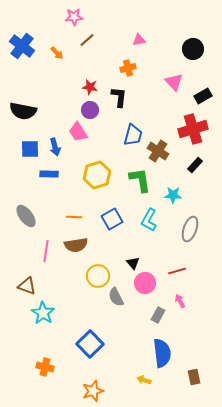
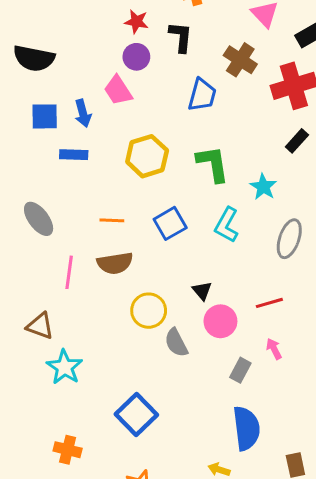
brown cross: (158, 151) -> (240, 60), moved
cyan star: (173, 195) -> (263, 187), turned 30

